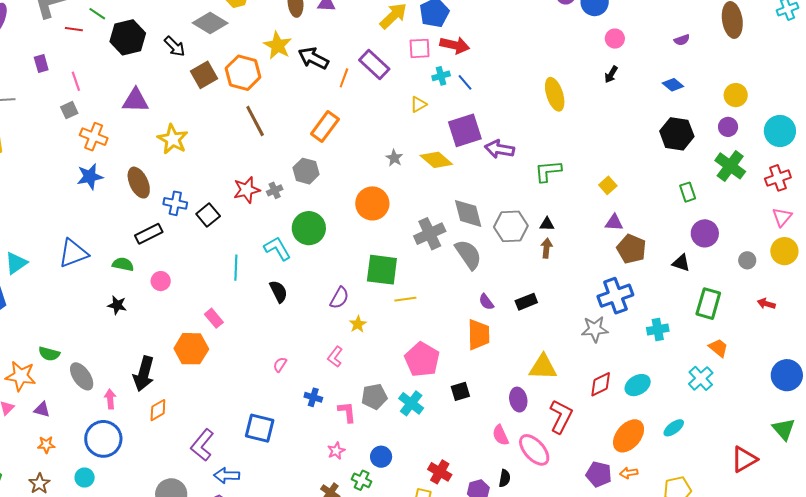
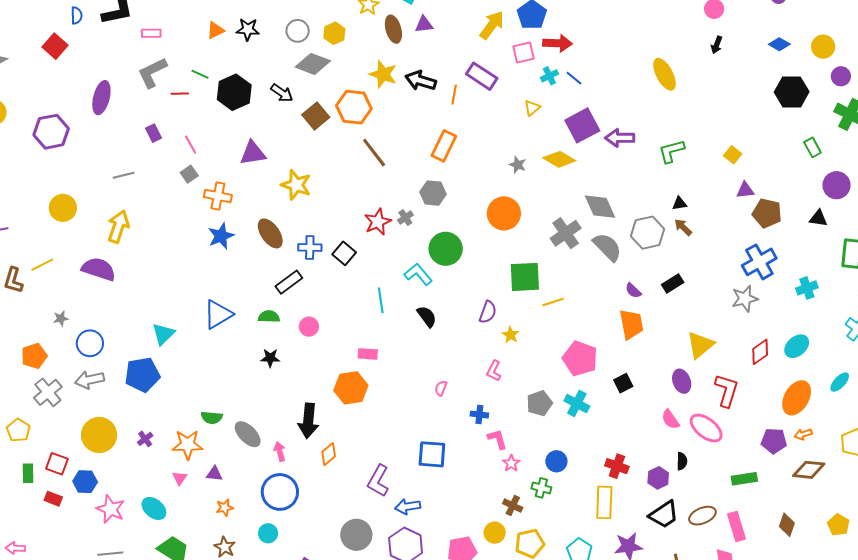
yellow circle: (736, 95) -> (823, 47), moved
gray hexagon: (511, 226) -> (648, 233), moved
brown arrow: (546, 248) -> (683, 227), turned -42
pink rectangle: (214, 318) -> (368, 354), turned -36
yellow triangle: (543, 367) -> (700, 345), turned -32
pink L-shape: (347, 412) -> (497, 439), moved

